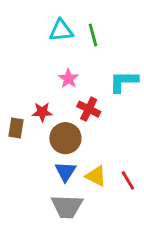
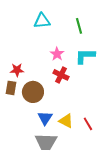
green line: (93, 35) -> (79, 26), moved
pink star: (68, 79) -> (57, 54), moved
red star: (42, 112) -> (17, 70), moved
brown circle: (65, 138) -> (33, 92), moved

